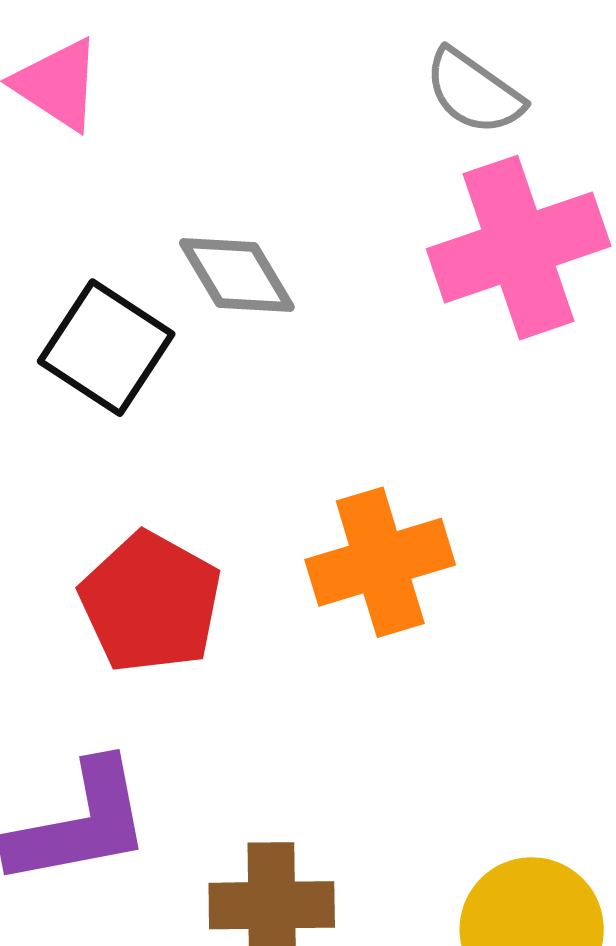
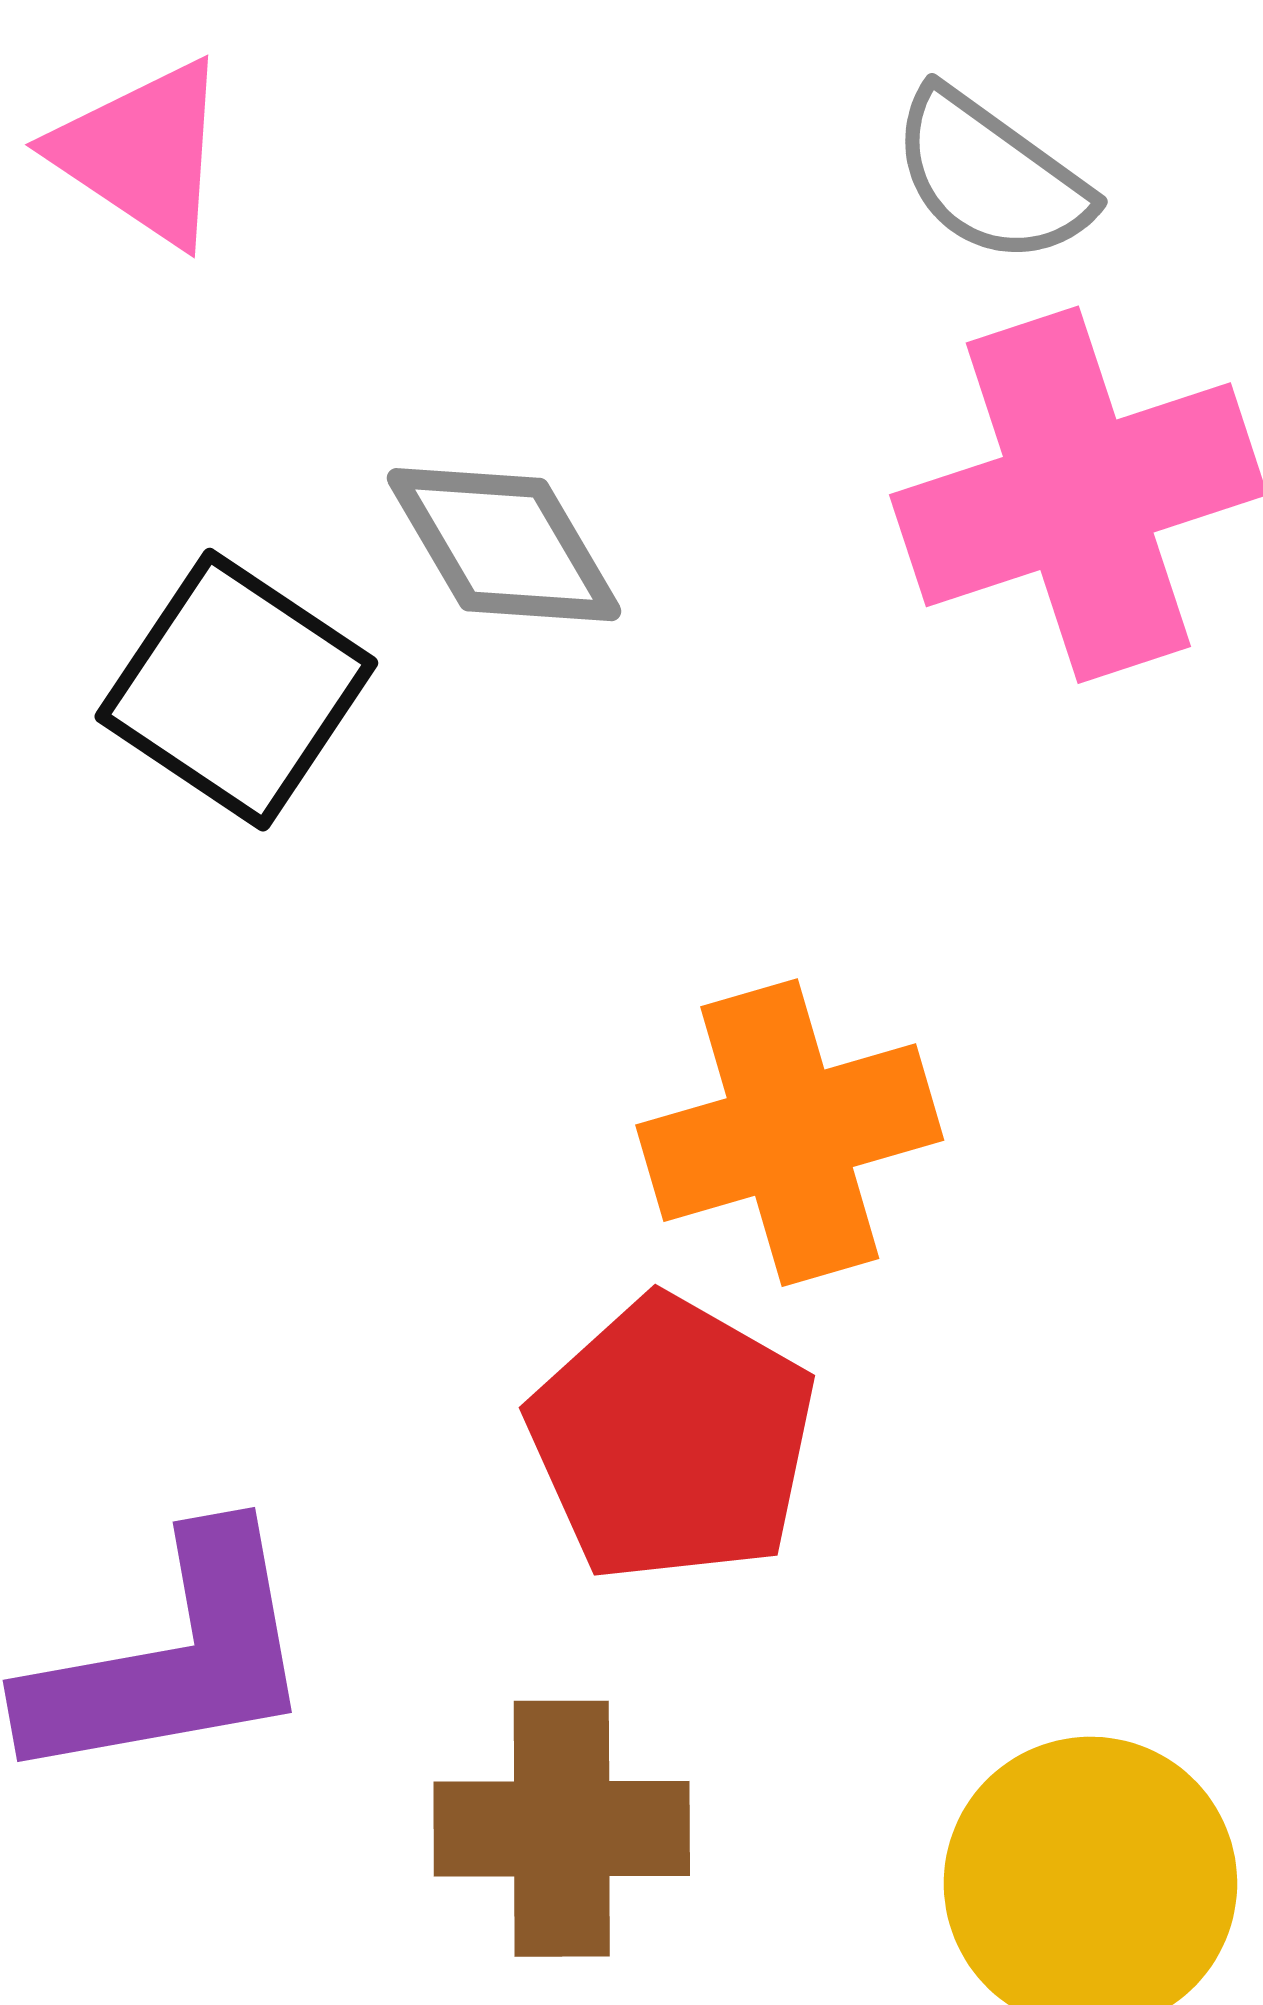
red pentagon: (151, 603) -> (672, 1439), moved

